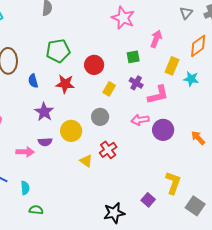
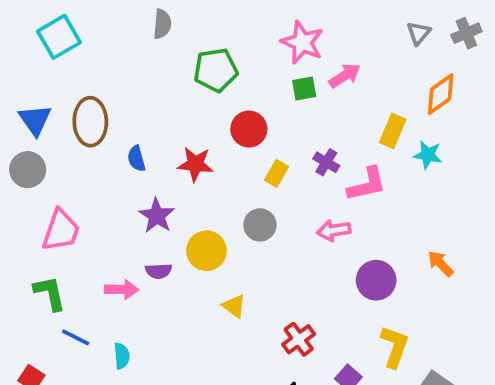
pink arrow: (156, 39) -> (345, 76), moved, turned 36
green pentagon: (58, 51) -> (216, 70), moved
green square: (133, 57) -> (304, 88), moved
purple circle: (163, 130) -> (376, 280), moved
red cross: (108, 150) -> (299, 339), moved

